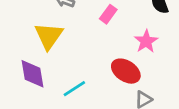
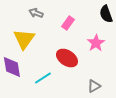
red ellipse: (126, 71) -> (67, 58), moved

